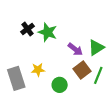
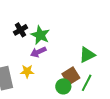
purple arrow: (75, 49) -> (38, 52), moved, turned 112
green circle: (60, 85) -> (63, 86), moved

